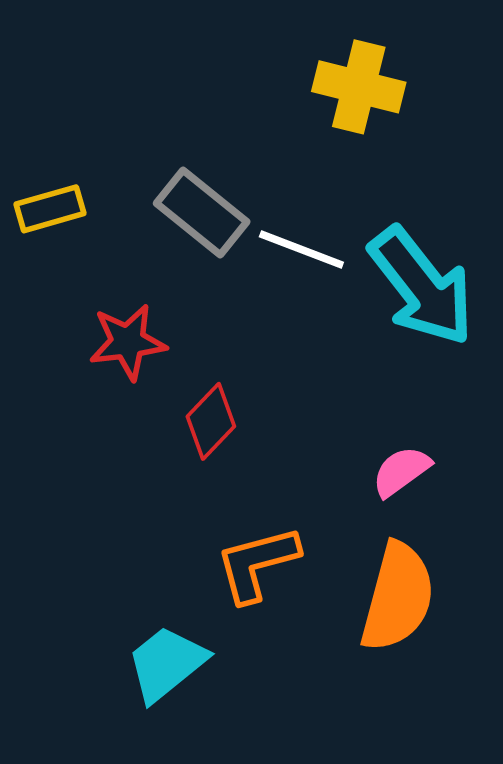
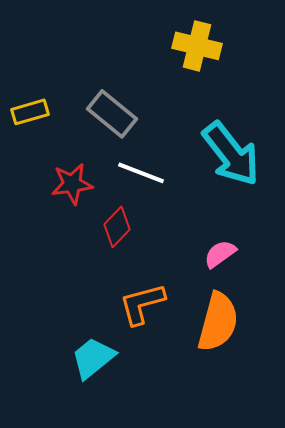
white line: (301, 250) -> (141, 173), moved

